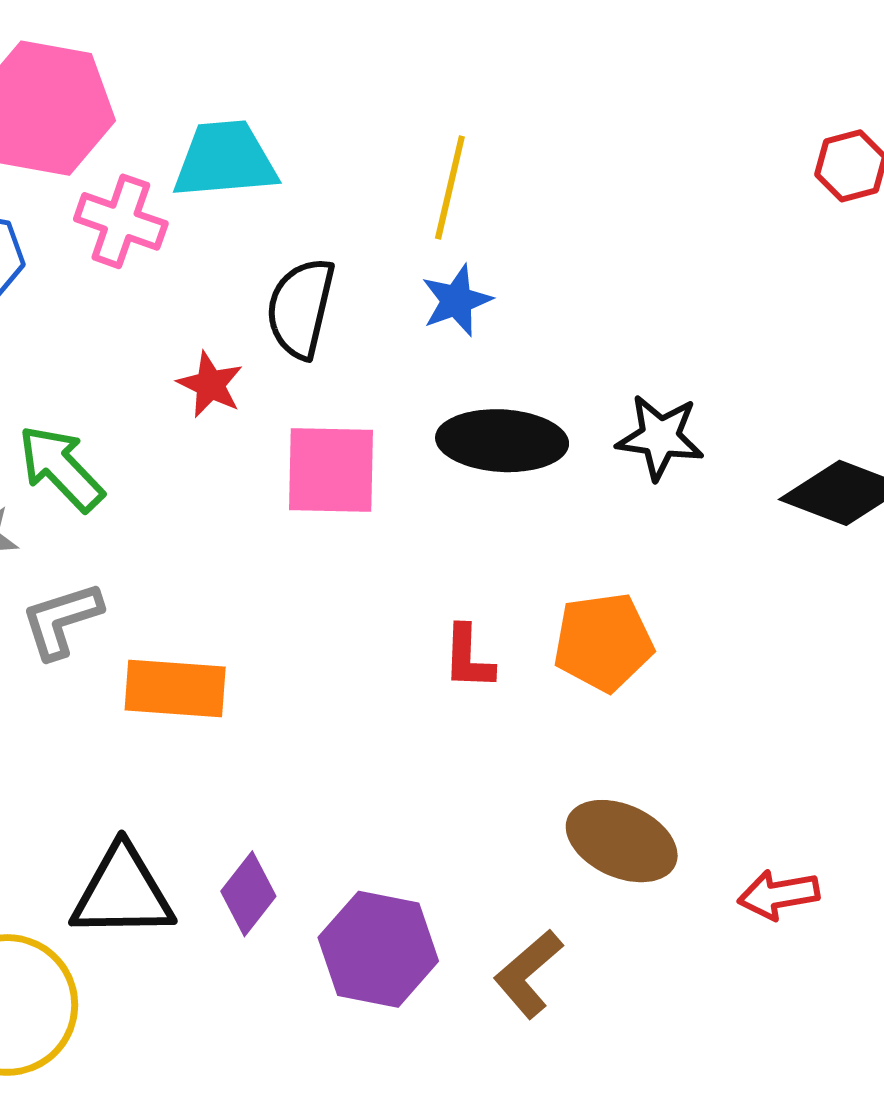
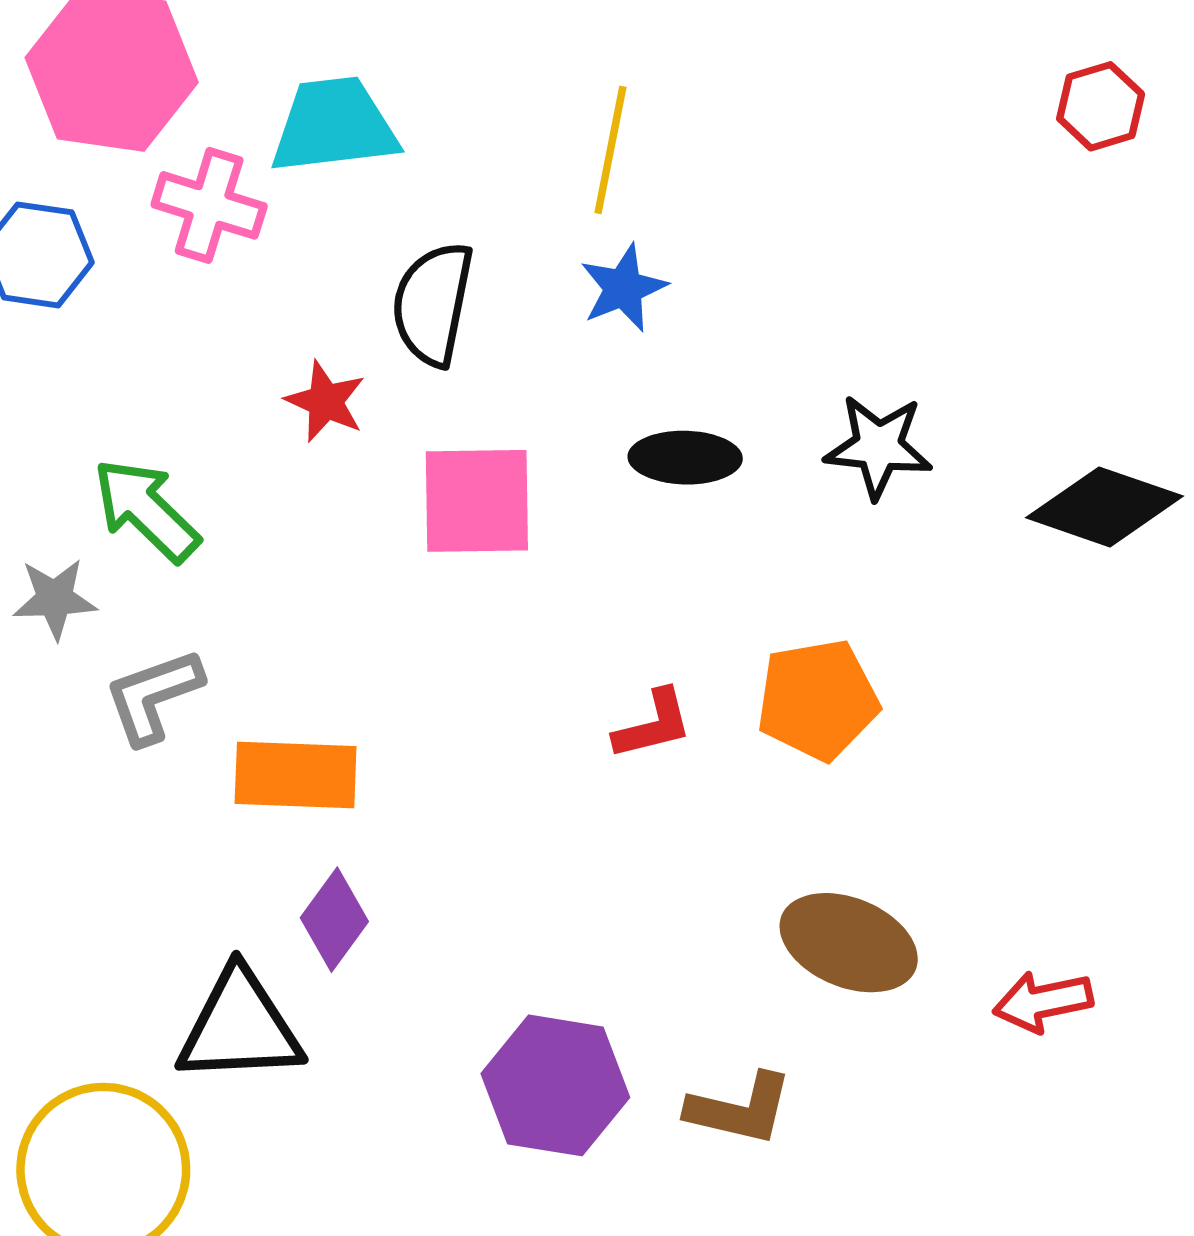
black ellipse: (502, 441) -> (685, 458), size x0.7
red L-shape: (468, 658) -> (653, 725), turned -104
purple diamond: (248, 894) -> (334, 920), moved
brown L-shape: (528, 974) -> (740, 1109), turned -124

